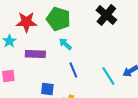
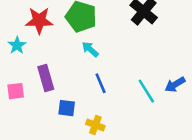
purple rectangle: (35, 54) -> (46, 78), moved, turned 72

